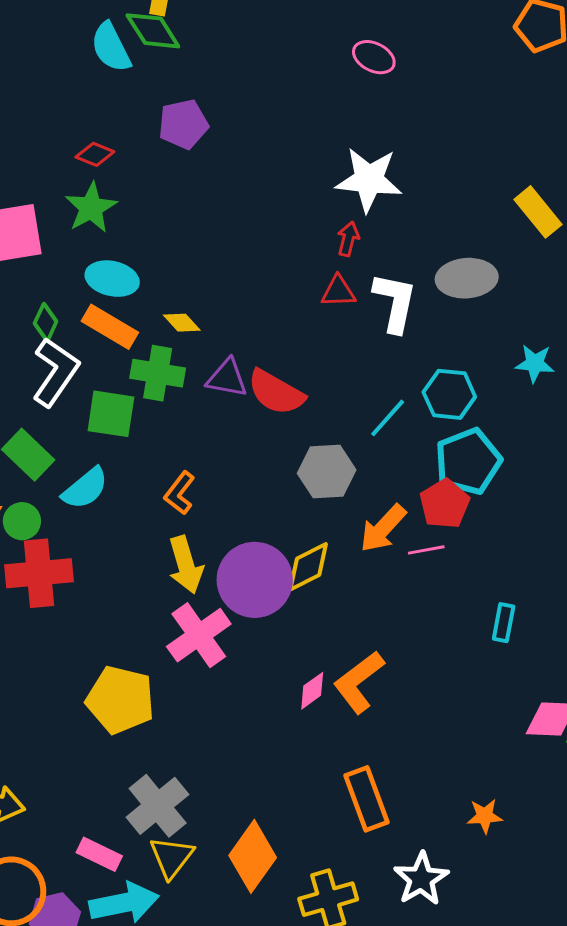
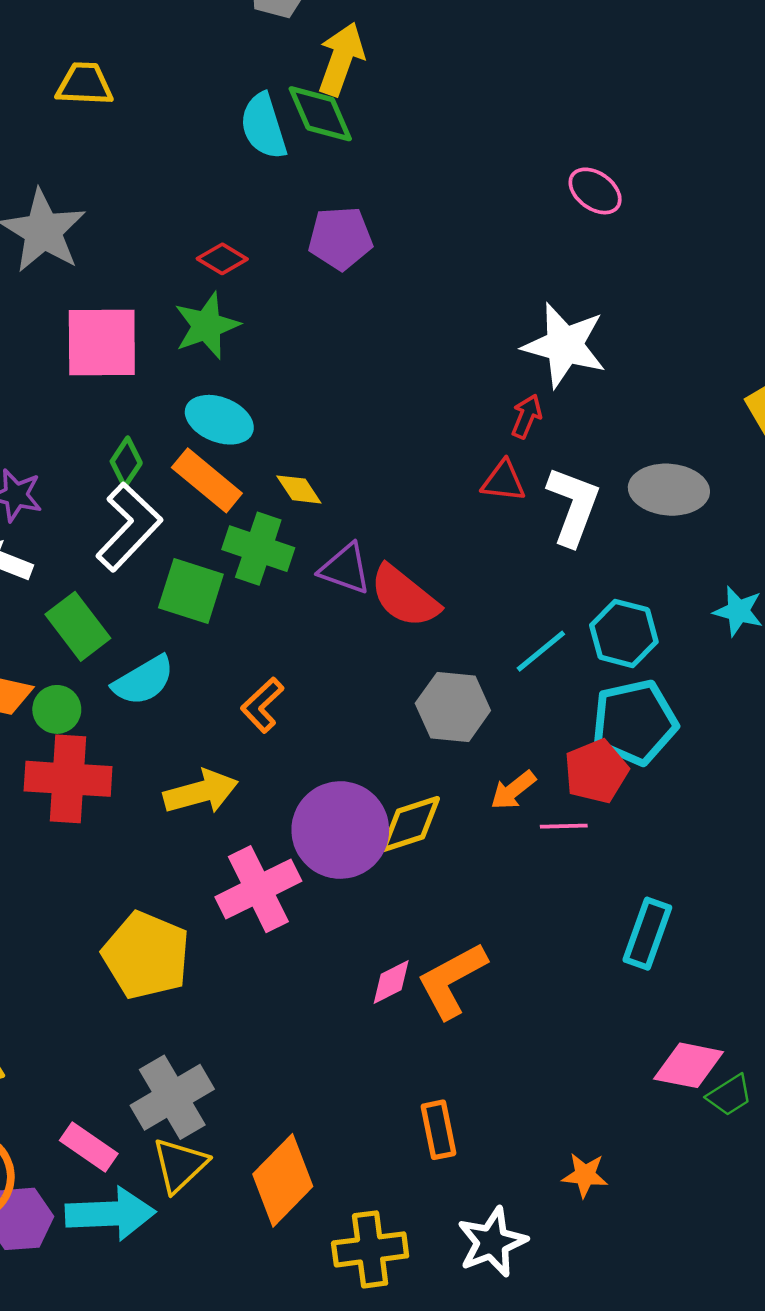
orange arrow: (383, 528) -> (513, 790), size x0.7
yellow arrow: (186, 565) -> (201, 792), moved, turned -98
cyan rectangle: (504, 623) -> (647, 934), size x1.4
orange rectangle: (366, 799) -> (439, 1130), size x0.7

